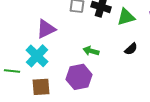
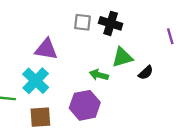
green triangle: (126, 17) -> (122, 57), moved
purple triangle: (46, 29) -> (46, 49), turned 35

